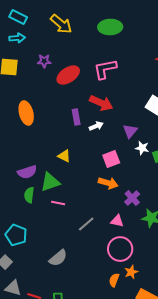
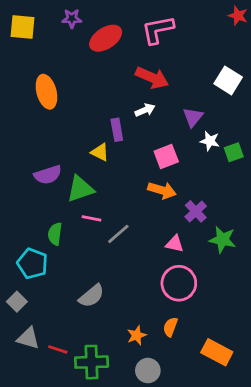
purple rectangle: (76, 117) -> (117, 130), moved
green semicircle: (29, 195) -> (55, 234), moved
gray line: (86, 224) -> (118, 234), moved
orange star: (131, 272) -> (137, 335), moved

